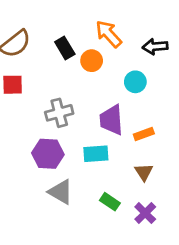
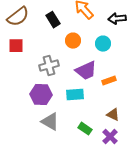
orange circle: (92, 61) -> (73, 41), moved
purple trapezoid: (111, 120) -> (86, 71), turned -110
brown triangle: (144, 172) -> (113, 115), moved, turned -32

